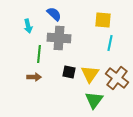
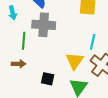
cyan line: (110, 43) -> (93, 42), moved
black square: (69, 72) -> (48, 79), moved

